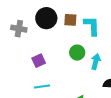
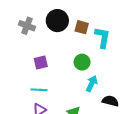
cyan arrow: (96, 62) -> (92, 84), moved

